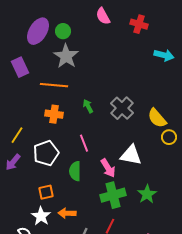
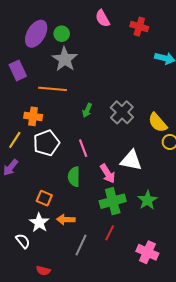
green arrow: (88, 106) -> (87, 110), turned -128
orange cross: (54, 114) -> (33, 116), moved
white pentagon: (46, 153) -> (46, 143), moved
orange square: (46, 192) -> (44, 198), turned 35

